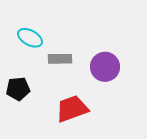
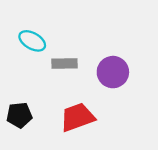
black pentagon: (18, 89) -> (19, 115), moved

